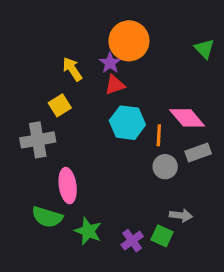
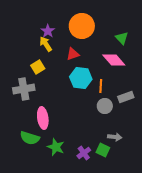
green triangle: (204, 49) -> (122, 38), moved
purple star: (110, 63) -> (48, 31), moved
pink diamond: (187, 118) -> (114, 60), moved

